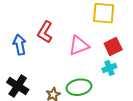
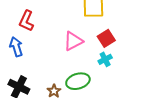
red L-shape: (45, 32) -> (26, 21), moved

